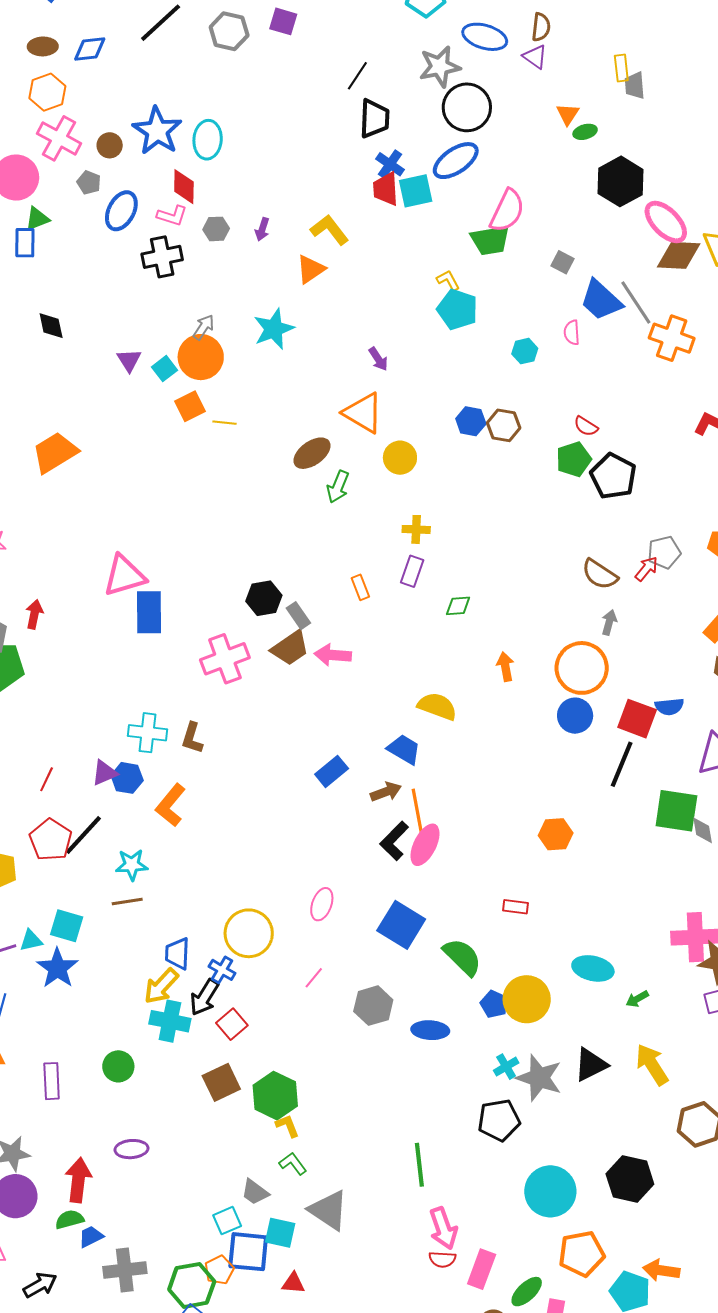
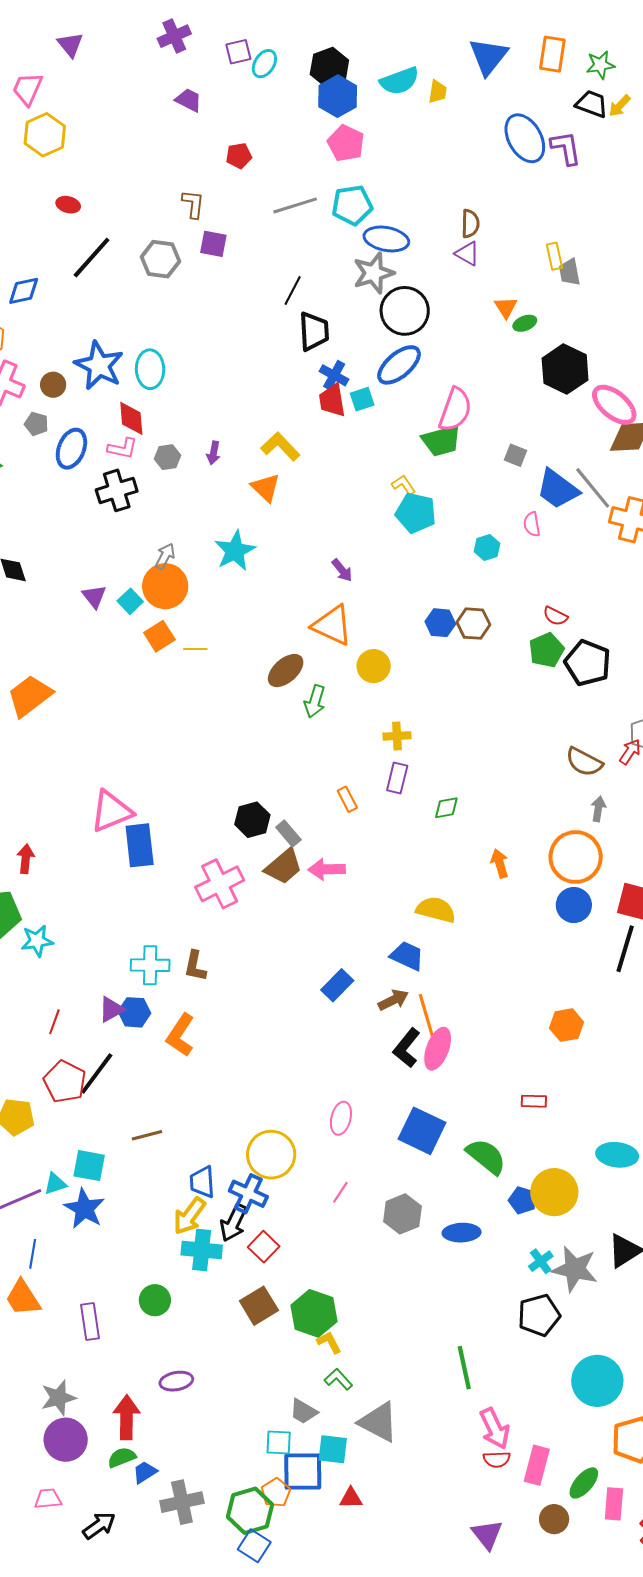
blue ellipse: (485, 37) -> (386, 239), moved
cyan square: (416, 191) -> (362, 399), size x0.7
orange triangle: (311, 269) -> (266, 488), turned -36
cyan star: (132, 865) -> (37, 941), moved
blue cross: (222, 970) -> (248, 1194), size x1.4
cyan square: (227, 1221) -> (279, 1443), turned 32

